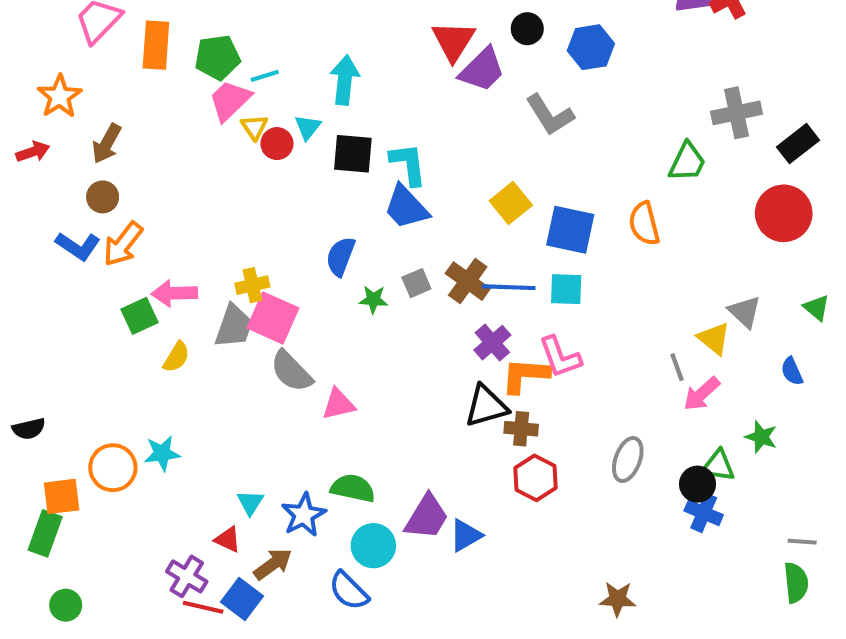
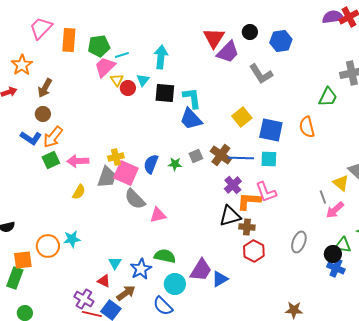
blue semicircle: (341, 256) -> (151, 164), moved
green square: (140, 316) -> (51, 160), moved

